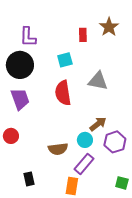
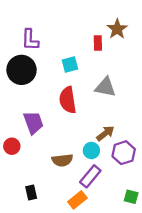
red rectangle: (83, 35) -> (98, 43), moved
purple trapezoid: (20, 99) -> (33, 123), moved
orange rectangle: (72, 186) -> (77, 200), turned 42

